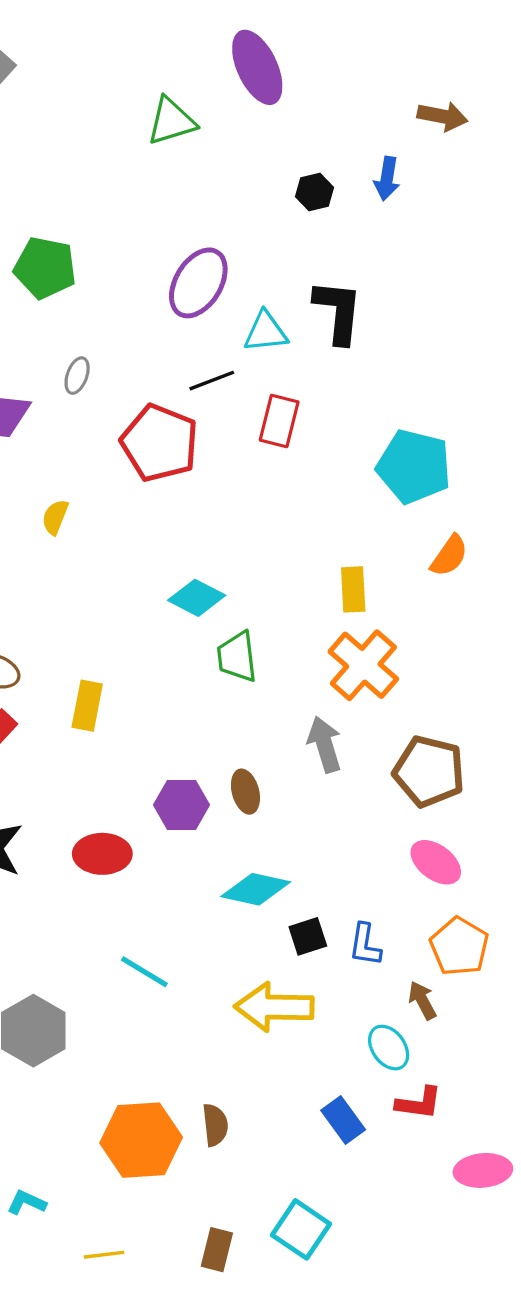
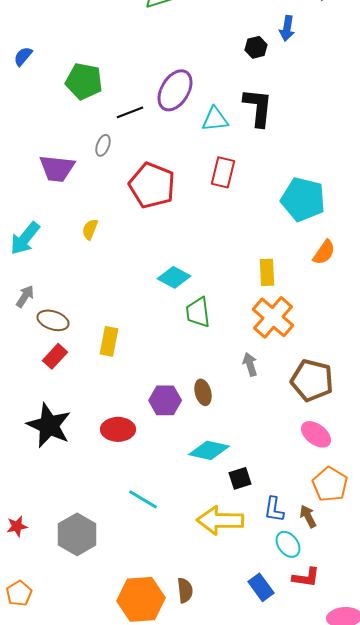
black hexagon: (315, 192) -> (256, 47), moved
black line: (212, 381) -> (130, 112), moved
gray arrow: (325, 744) -> (250, 364), size x0.7
blue L-shape: (365, 945) -> (274, 509), moved

